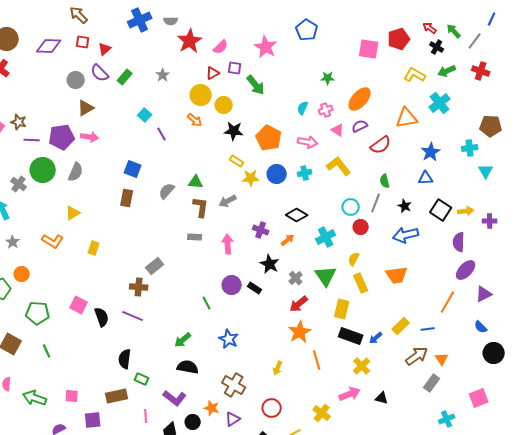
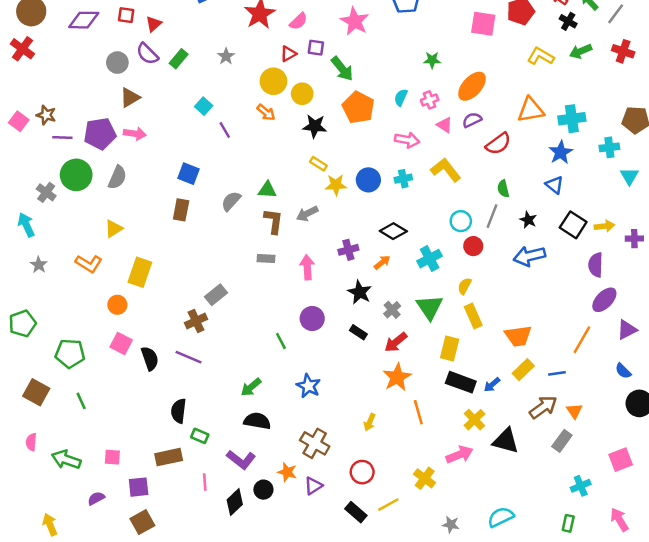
cyan cross: (440, 103) -> (572, 119), moved, turned 30
orange pentagon: (269, 138) -> (358, 107), moved
blue triangle: (426, 178) -> (554, 185), turned 42
purple cross: (261, 230) -> (348, 250), turned -35
yellow rectangle: (94, 248) -> (140, 272), size x1.6
orange circle: (22, 274) -> (117, 305), moved
orange trapezoid: (397, 275) -> (518, 336), moved
brown cross: (139, 287) -> (196, 321), turned -30
black rectangle: (255, 288) -> (358, 332), moved
black triangle: (382, 398) -> (506, 441), moved, size x1.6

